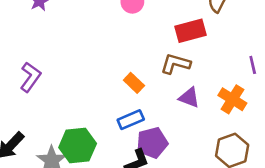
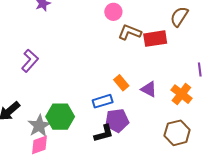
brown L-shape: (175, 64) -> (130, 32), moved
orange rectangle: (134, 83) -> (121, 83), moved

